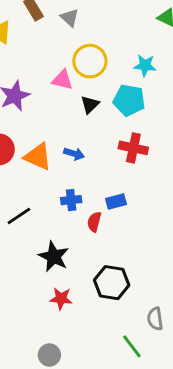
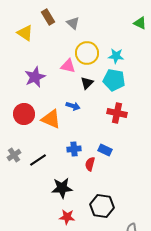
cyan star: (145, 65) -> (116, 56), moved
blue arrow: (74, 154) -> (73, 106), moved
blue rectangle: (116, 202) -> (105, 150), turned 40
black star: (54, 257) -> (62, 188), turned -30

